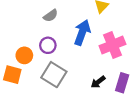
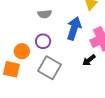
gray semicircle: (51, 16) -> (45, 14), turned 32
black arrow: (98, 82) -> (89, 60), moved

